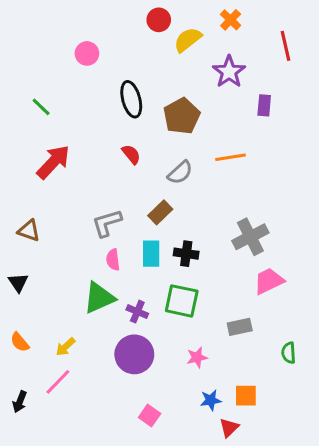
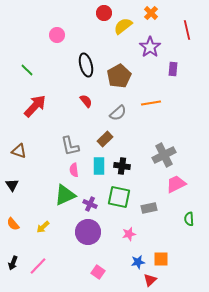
gray L-shape: (107, 223) -> (70, 146), turned -85
gray rectangle: (240, 327) -> (149, 208), moved
green semicircle: (289, 353) -> (189, 219), moved
pink line: (58, 382) -> (38, 266), moved

